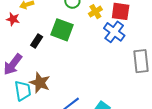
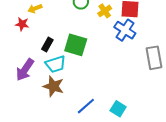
green square: (62, 30) -> (76, 45), moved
cyan trapezoid: (23, 91) -> (56, 64), moved, turned 85

